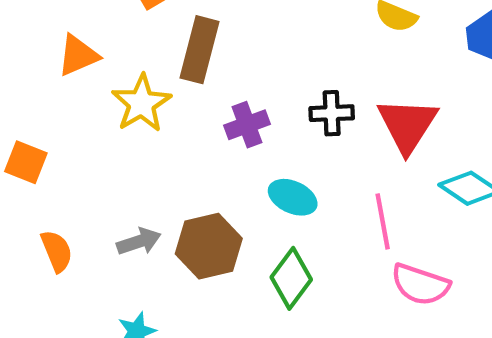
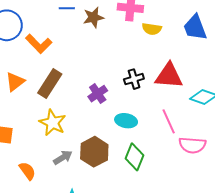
brown rectangle: (199, 50) -> (50, 84), moved, turned 32
yellow star: (141, 103) -> (53, 123), moved
red triangle: (407, 125) -> (169, 76), turned -44

